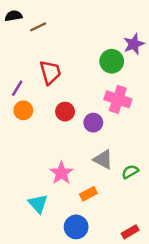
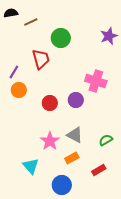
green circle: (112, 61) -> (61, 38), moved
red circle: (65, 112) -> (50, 103), moved
gray triangle: (103, 159) -> (75, 135), moved
red rectangle: (130, 232) -> (99, 170), moved

